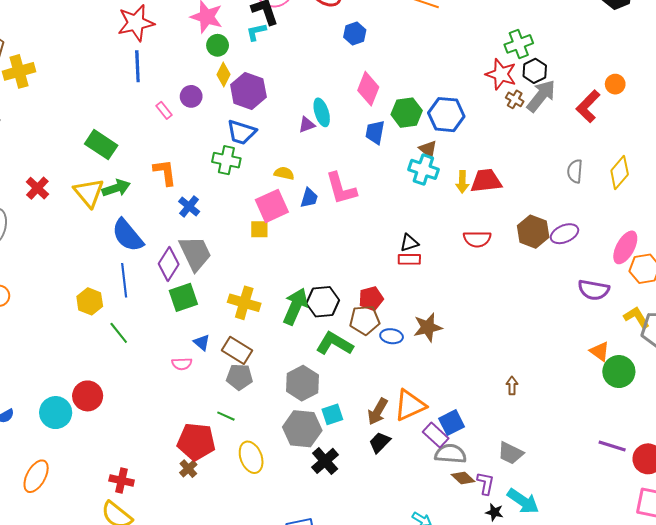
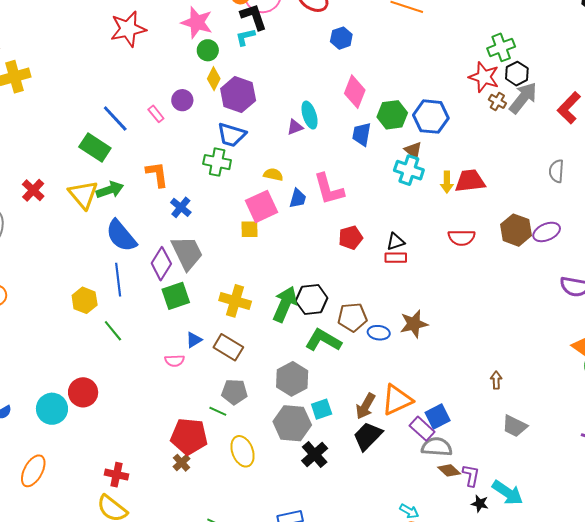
blue line: (137, 66) -> (115, 118), moved, turned -40
red pentagon: (371, 299) -> (351, 238), moved
blue triangle: (202, 343) -> (194, 340), turned 48
gray pentagon: (239, 377) -> (234, 392), moved
black trapezoid: (380, 442) -> (368, 436), size x1.4
gray trapezoid: (510, 453) -> (515, 426), moved

